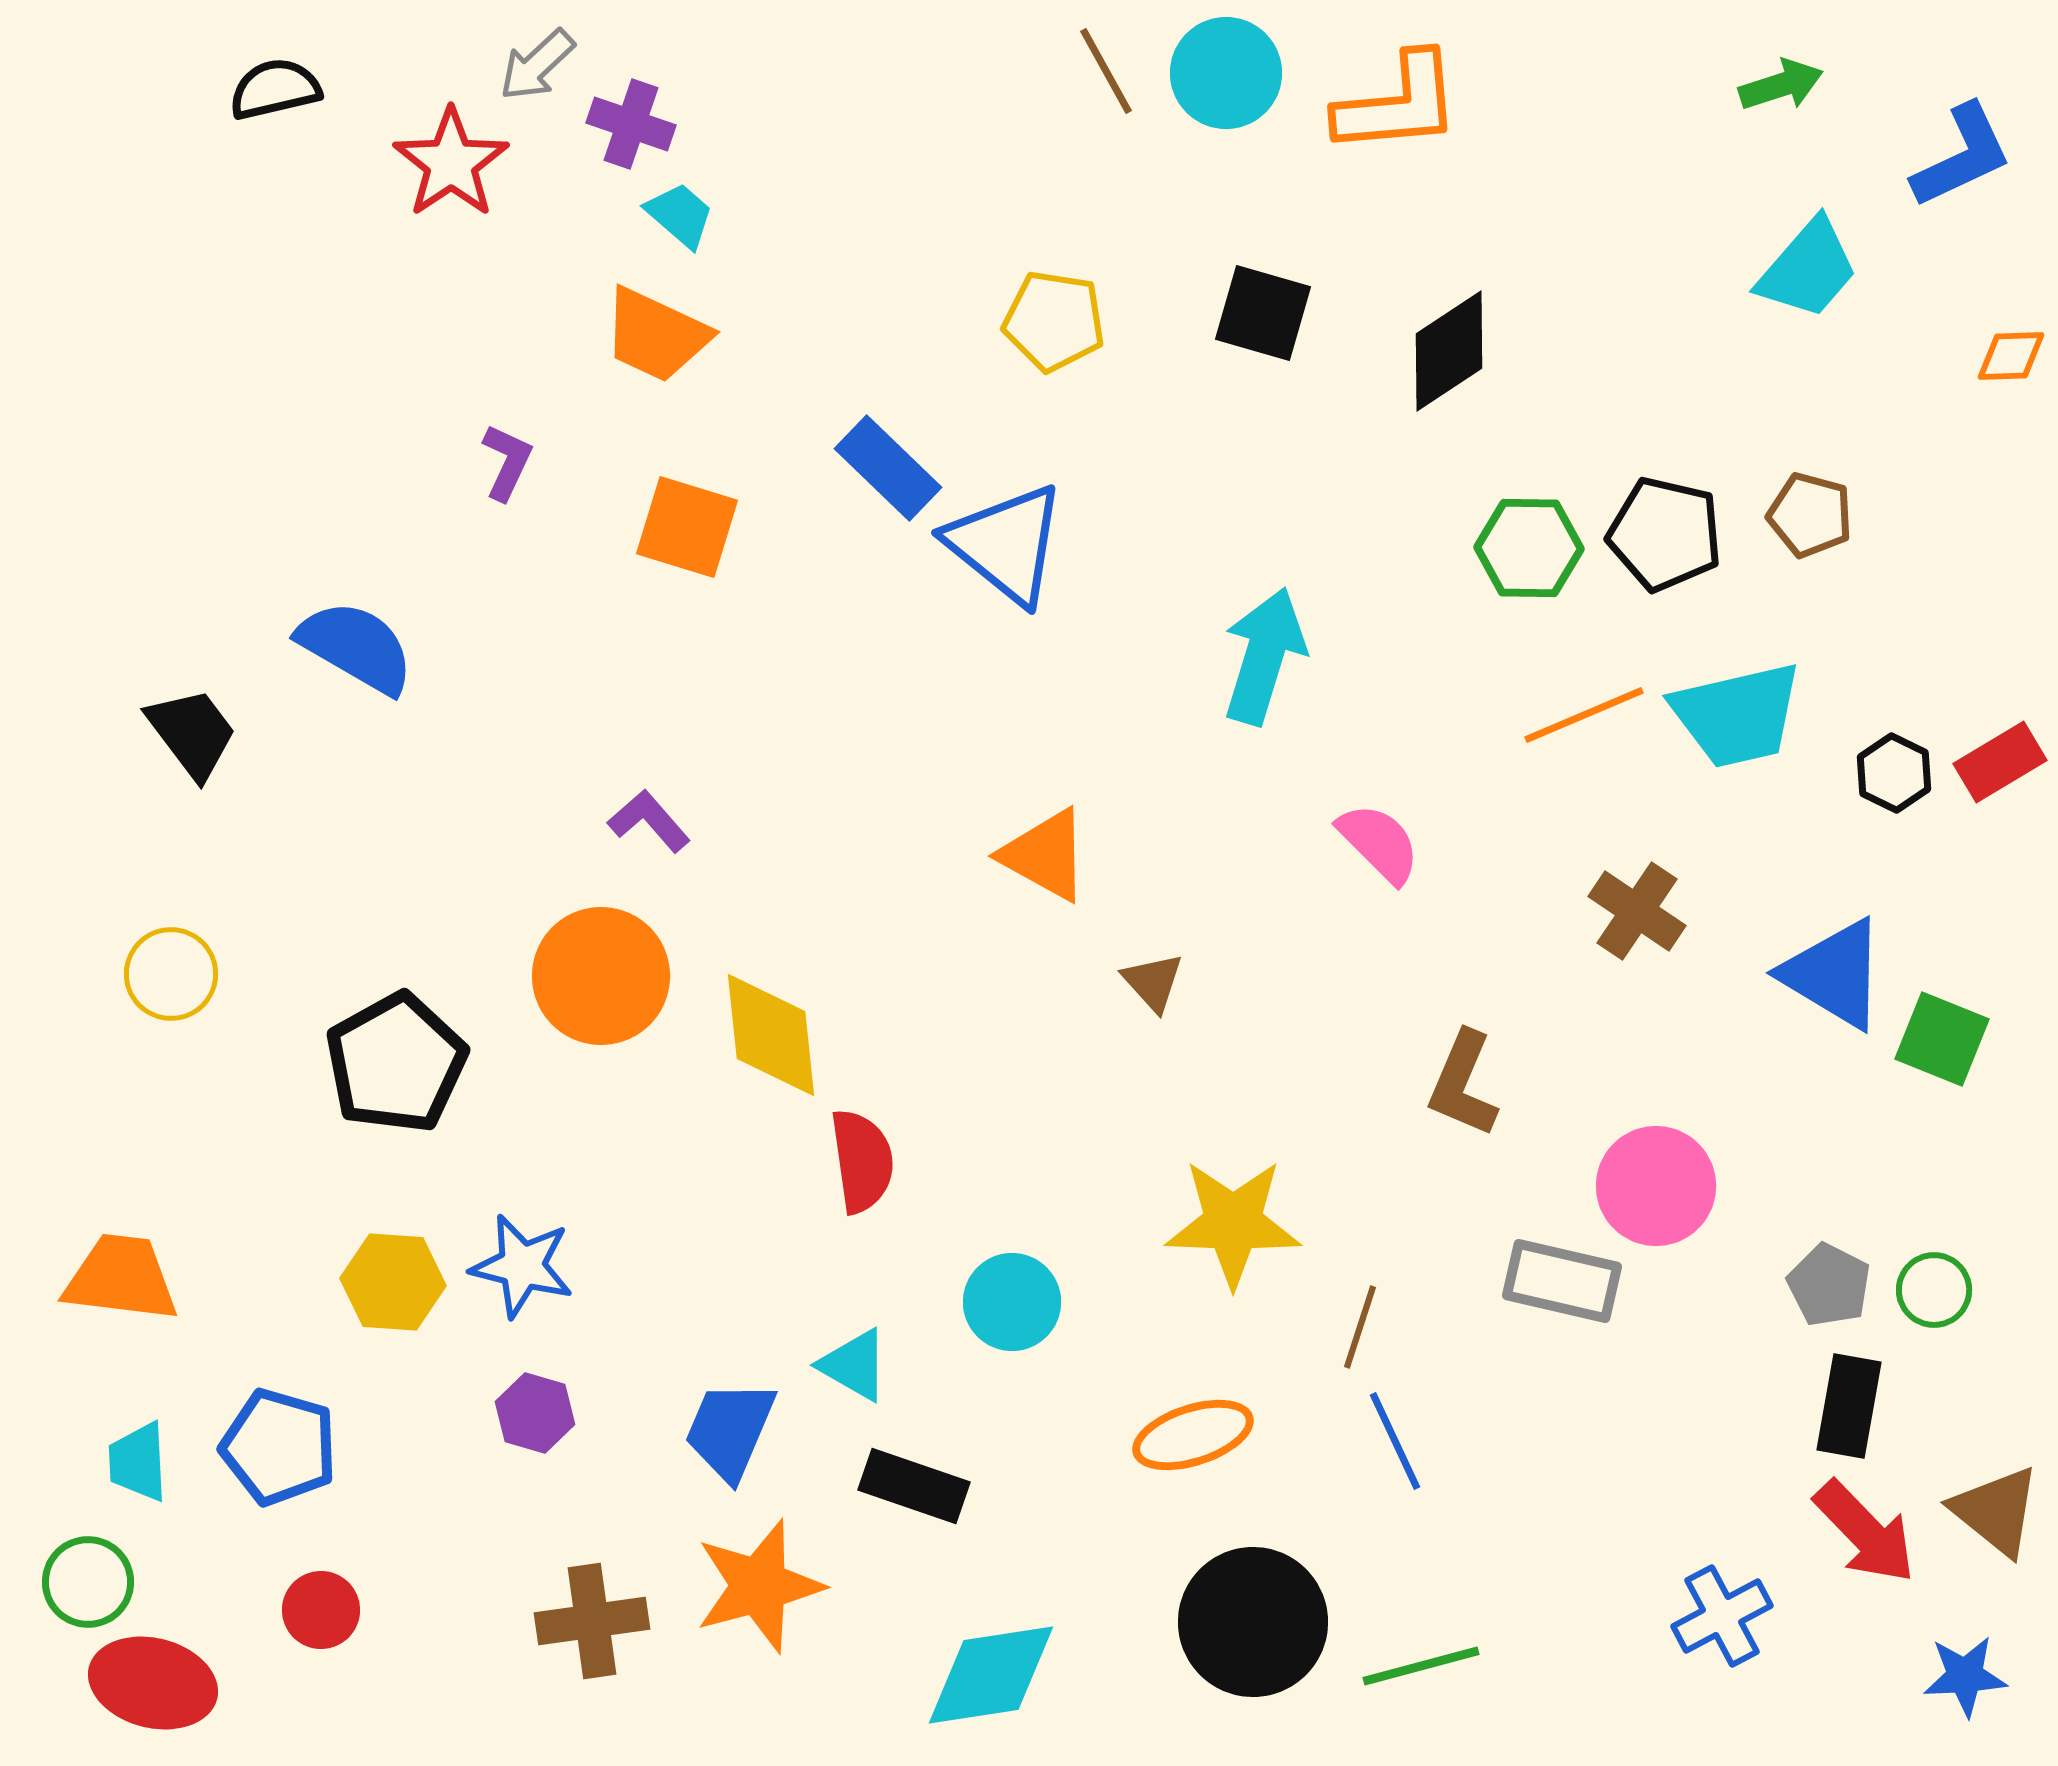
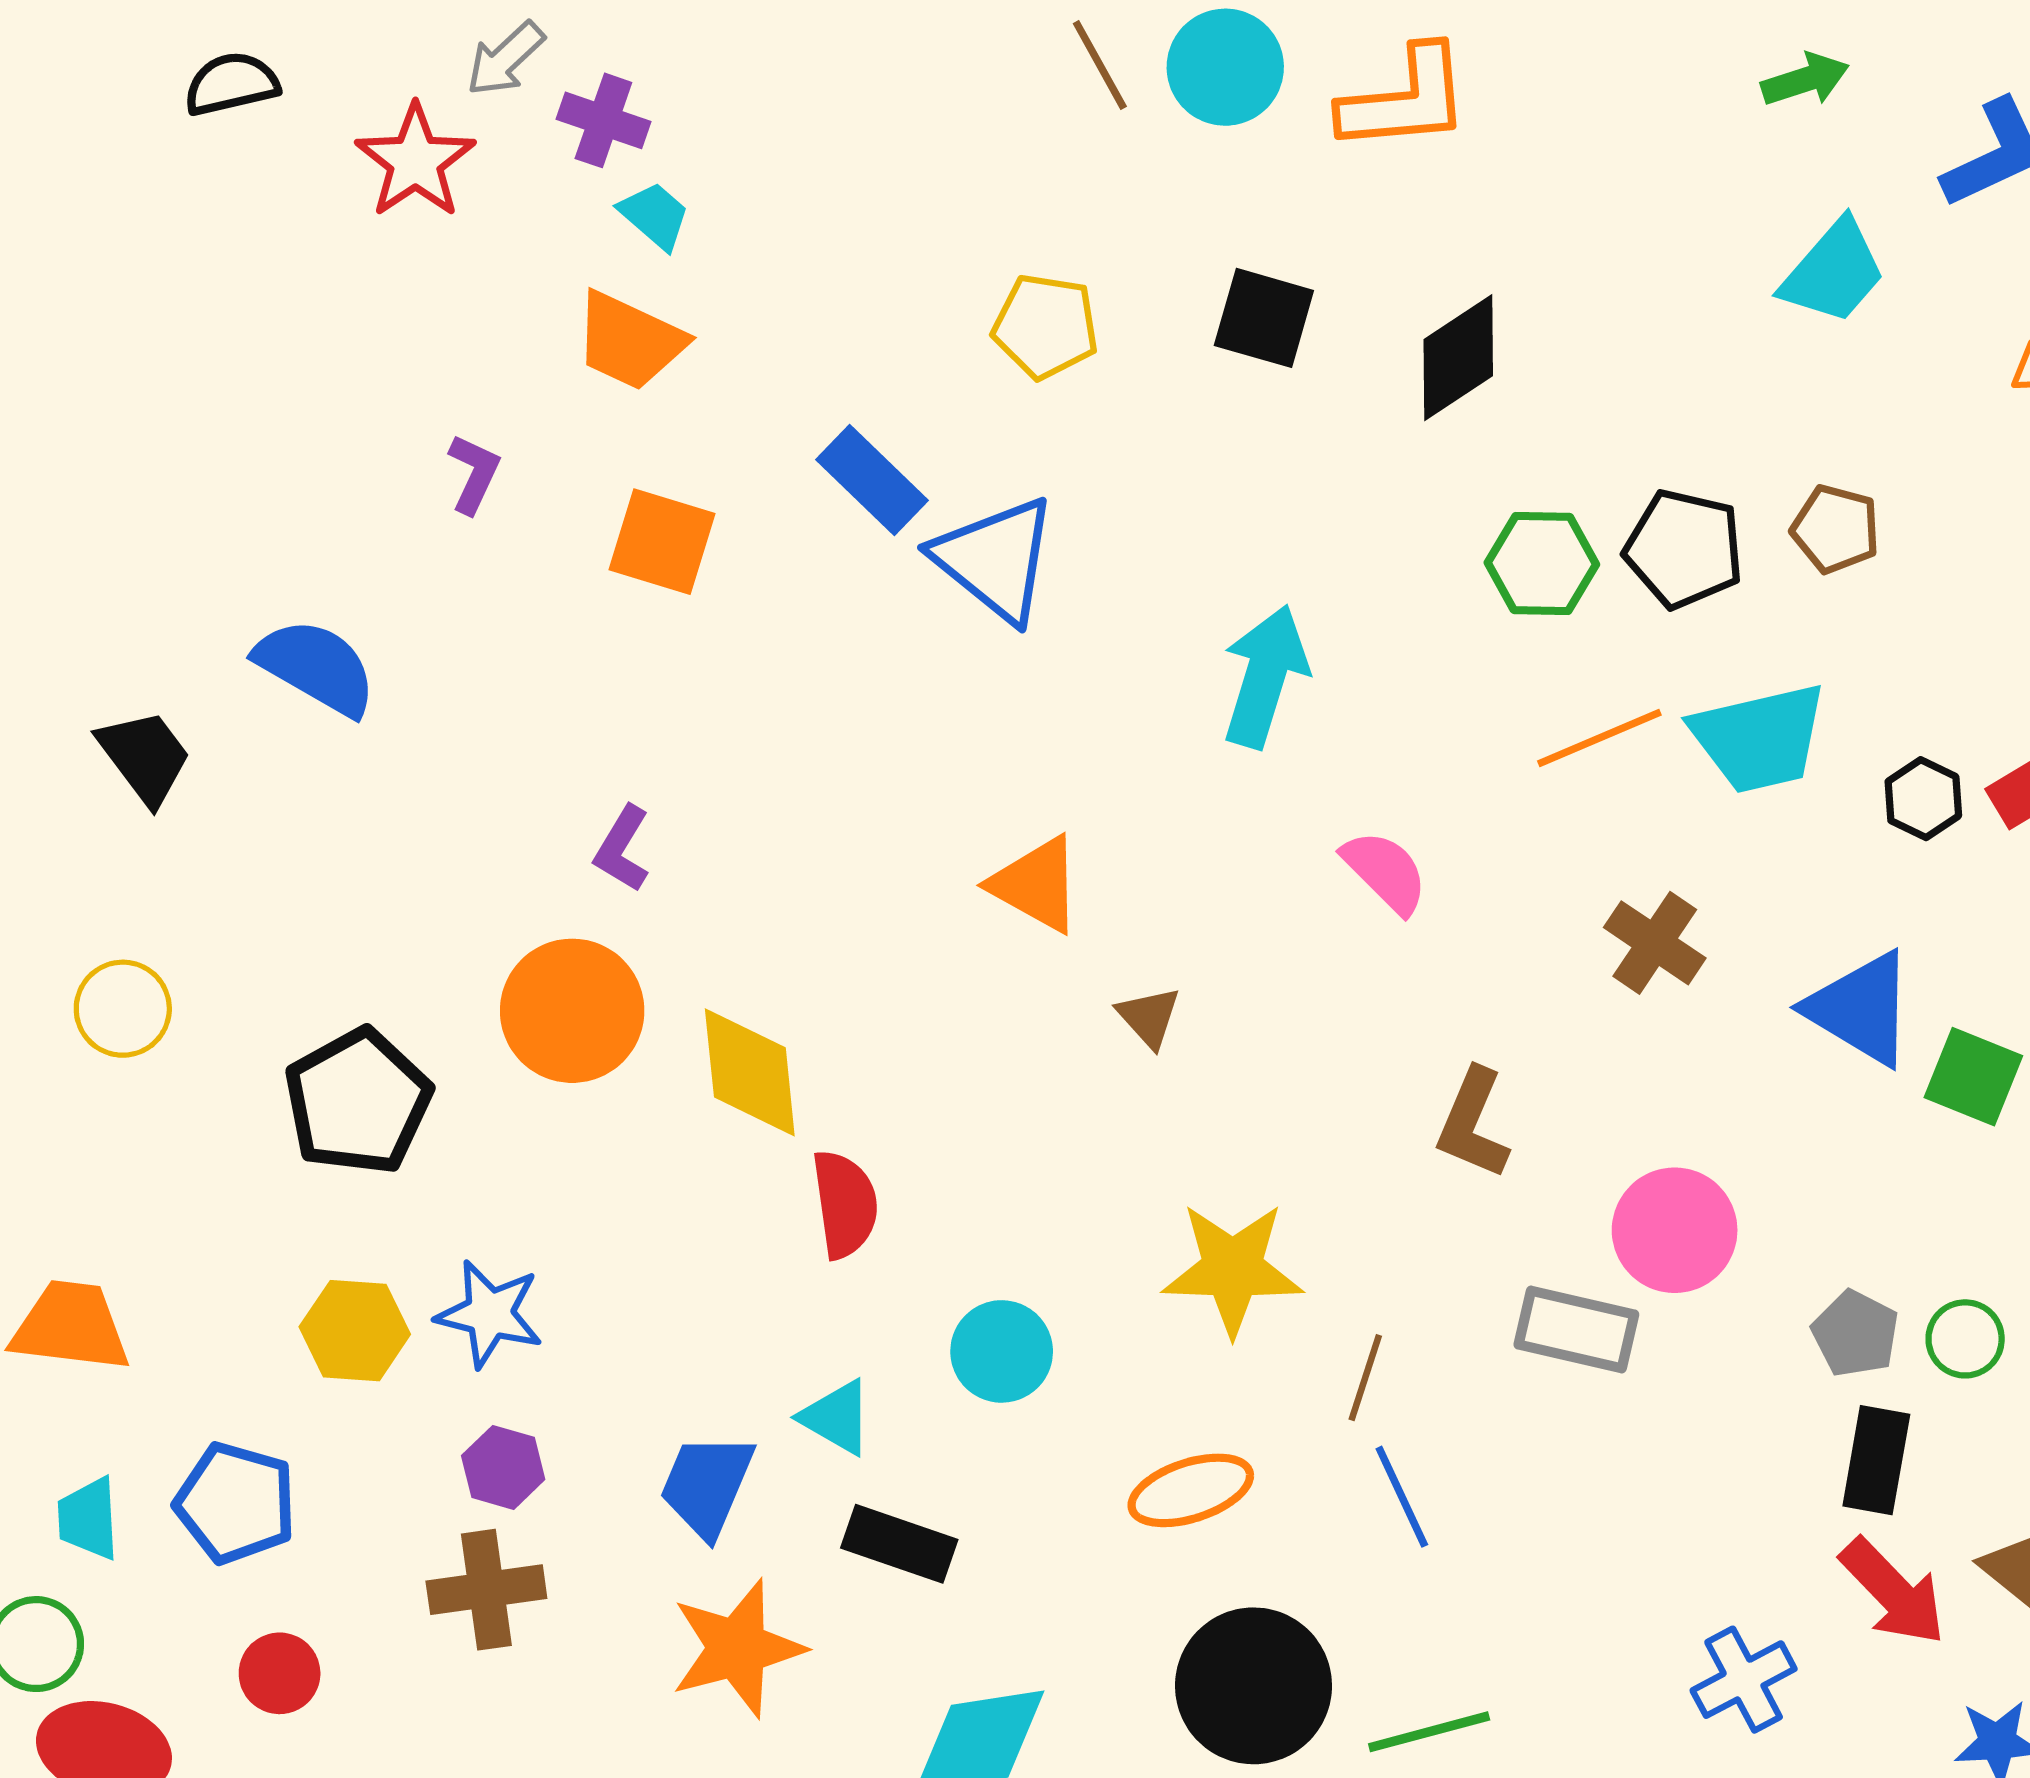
purple L-shape: (649, 821) -> (622, 849), turned -108
brown cross: (592, 1621) -> (486, 1590), moved

